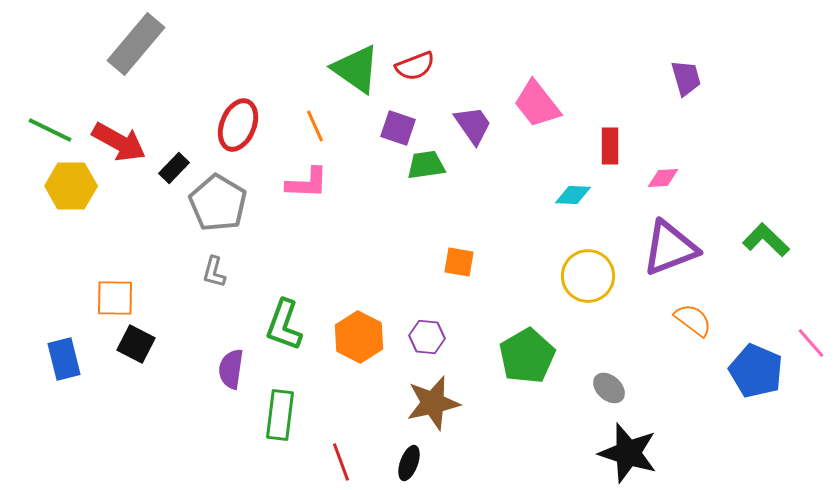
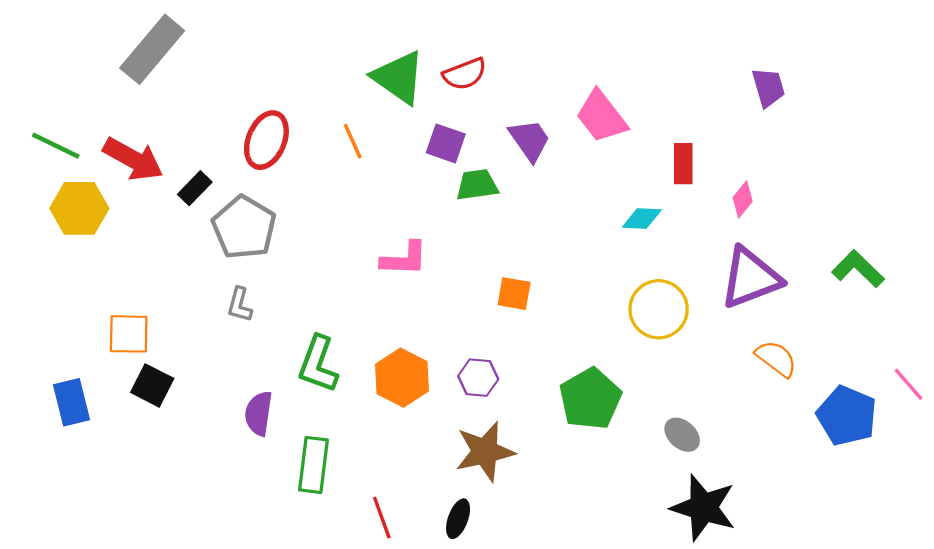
pink diamond: (663, 178) -> (743, 199), turned -48
pink L-shape: (307, 183) -> (404, 259), moved

